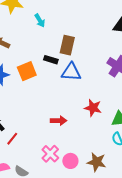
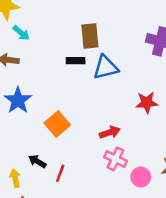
cyan arrow: (40, 21) -> (21, 33), moved
orange square: (27, 71) -> (57, 124), moved
pink cross: (50, 154) -> (115, 159), moved

